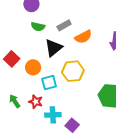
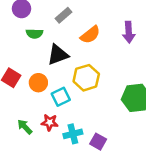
gray rectangle: (64, 25) -> (64, 15), moved
black triangle: (53, 48) -> (58, 55), turned 30

